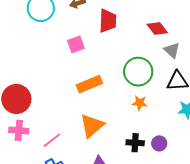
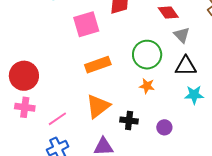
pink square: (76, 44) -> (86, 24), size x1.5
black cross: (135, 143) -> (129, 120), moved

